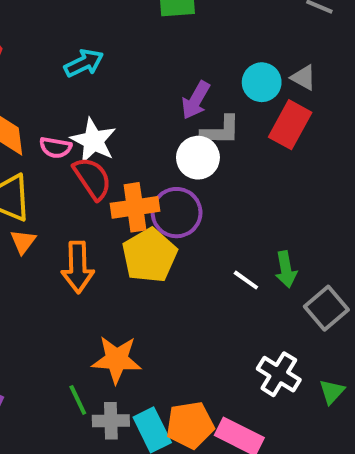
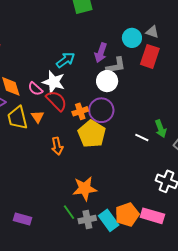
cyan arrow: (84, 63) -> (65, 60), moved
pink semicircle: (56, 147) -> (35, 89), turned 42
orange cross: (135, 207) -> (80, 111), size x0.7
orange triangle: (23, 242) -> (38, 117), moved
orange arrow: (78, 267) -> (57, 146), size x0.7

